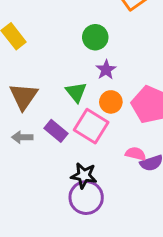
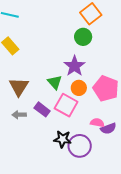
green circle: (95, 37) -> (83, 37), moved
purple star: (106, 70) -> (74, 66), size x1.5
purple circle: (86, 198) -> (80, 146), moved

